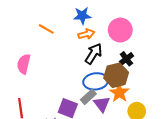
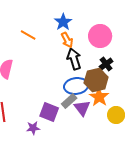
blue star: (82, 16) -> (63, 22), turned -30
orange arrow: (86, 34) -> (67, 40), turned 77
black arrow: (94, 54) -> (74, 59), turned -50

